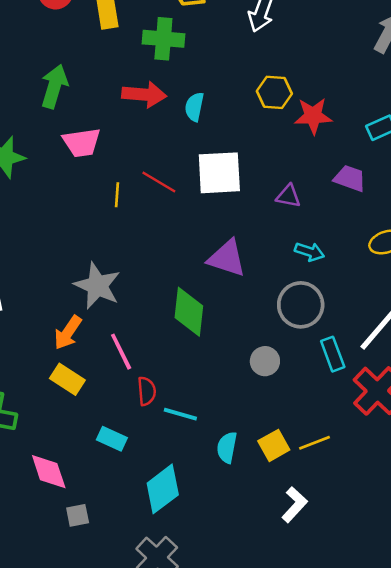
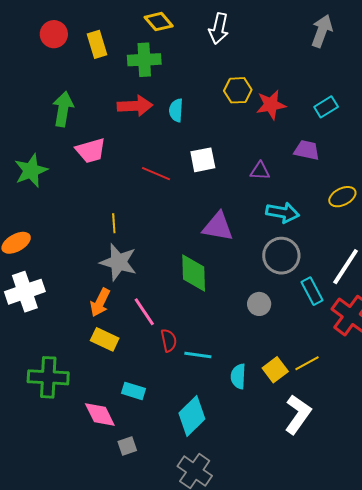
white square: (219, 173) -> (203, 160), size x0.7
yellow line: (117, 195) -> (114, 223), moved
cyan arrow: (310, 252) -> (283, 213), size x1.4
cyan rectangle: (112, 439) -> (133, 391), moved
white L-shape: (295, 505) -> (298, 414), size x1.4

